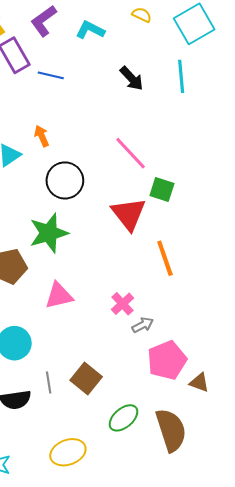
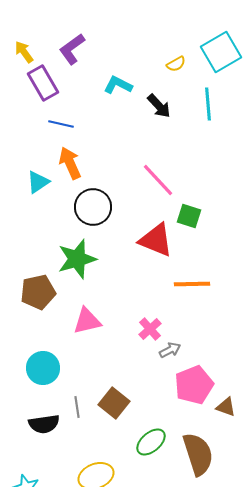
yellow semicircle: (142, 15) -> (176, 64), moved, turned 126
cyan L-shape: (90, 30) -> (118, 85), moved
blue line: (51, 75) -> (61, 124), moved
orange arrow: (42, 136) -> (70, 163), size x1.5
red triangle: (129, 214) -> (156, 240), turned -30
orange line: (165, 258) -> (192, 284), turned -72

